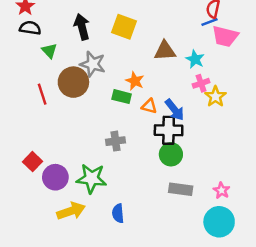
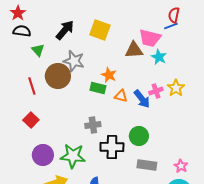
black arrow: (82, 27) -> (65, 30), turned 55
pink trapezoid: (225, 36) -> (150, 38), moved
pink cross: (201, 83) -> (156, 91), moved
black cross: (169, 130) -> (112, 147), moved
red square: (33, 162) -> (31, 120), moved

